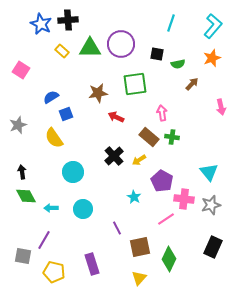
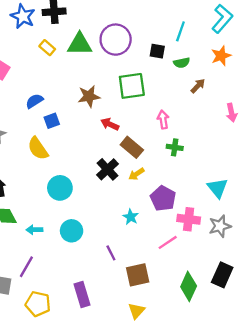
cyan line: (171, 23) -> (180, 31), moved
brown rectangle: (149, 137) -> (132, 147), moved
green diamond: (169, 259) -> (189, 286), moved

